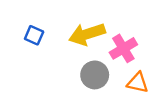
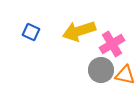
gray circle: (95, 75) -> (101, 70), moved

